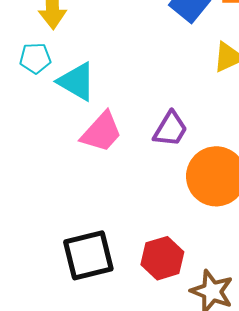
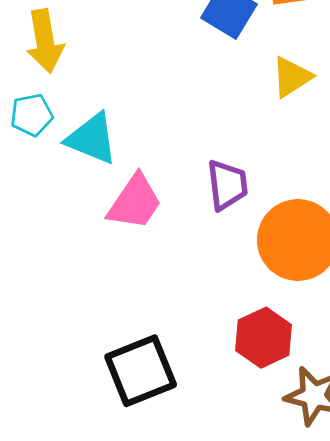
purple trapezoid: (170, 129) -> (227, 185), turned -30
red hexagon: (162, 258) -> (264, 338), moved

